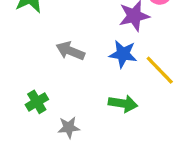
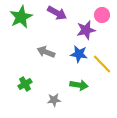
gray star: (69, 127) -> (54, 100), moved

